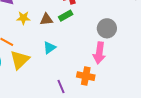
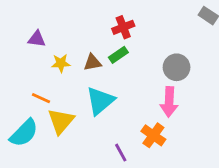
cyan triangle: (50, 48) -> (100, 101), size x1.6
orange cross: (86, 76) -> (153, 135), turned 30

